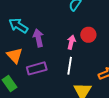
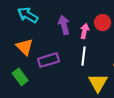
purple arrow: (38, 38) -> (64, 25), moved

